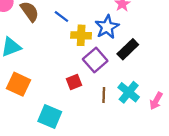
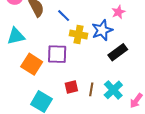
purple square: (95, 60) -> (57, 54), moved, turned 35
red square: (74, 82) -> (71, 87), moved
orange square: (19, 84) -> (32, 64), moved

